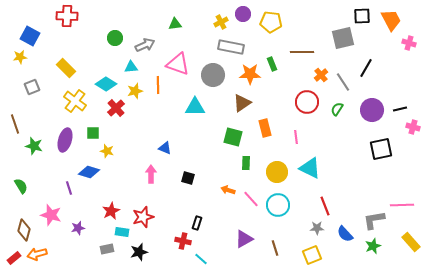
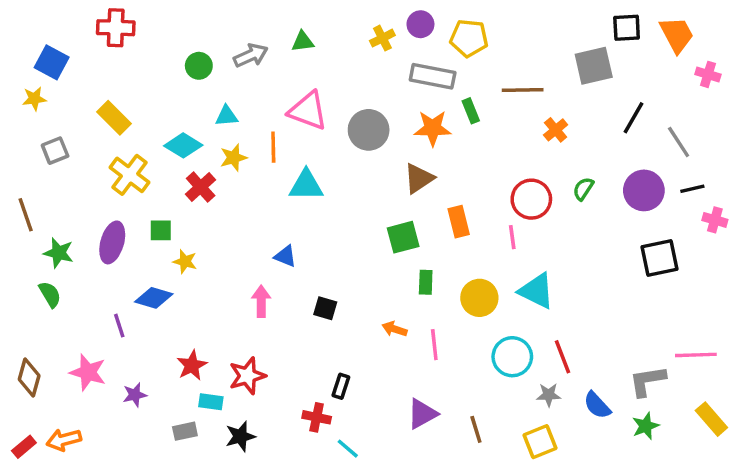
gray arrow: (145, 45) -> (251, 55), moved
gray rectangle: (231, 47) -> (433, 76), moved
gray line: (343, 82) -> (679, 142), moved
red circle: (307, 102) -> (531, 199), moved
cyan triangle: (195, 107) -> (306, 185), moved
green square: (233, 137) -> (403, 237), turned -30
green semicircle: (21, 186) -> (50, 294), moved
pink line: (251, 199) -> (434, 345), turned 36
cyan circle: (278, 205) -> (512, 357), moved
brown diamond: (24, 230) -> (29, 378), moved

